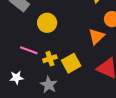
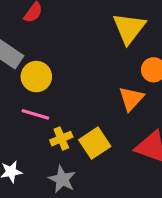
yellow circle: (47, 23) -> (36, 77), moved
pink line: (29, 50) -> (35, 114), moved

